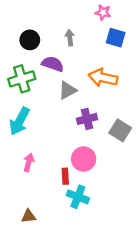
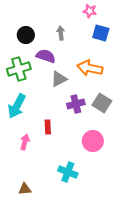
gray square: (120, 130) -> (102, 103), moved
pink circle: (84, 159) -> (93, 141), moved
red rectangle: (65, 176) -> (48, 127), moved

